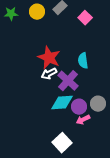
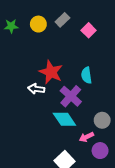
white arrow: (49, 74) -> (36, 89), moved, turned 35
cyan diamond: (62, 103) -> (64, 119), turned 60
purple circle: (79, 107) -> (100, 151), moved

